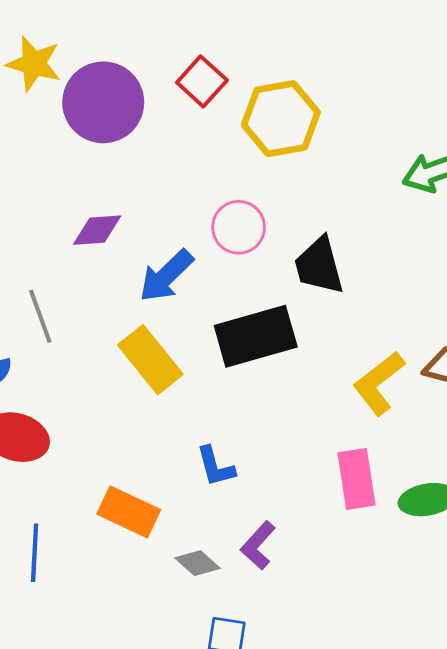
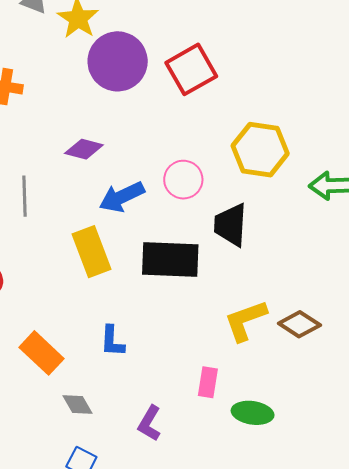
red square: (202, 81) -> (191, 69), size x1.4
yellow hexagon: (281, 119) -> (260, 150), moved
pink rectangle: (357, 479) -> (208, 382), size x0.7
purple L-shape: (258, 545) -> (150, 423), moved, turned -30

